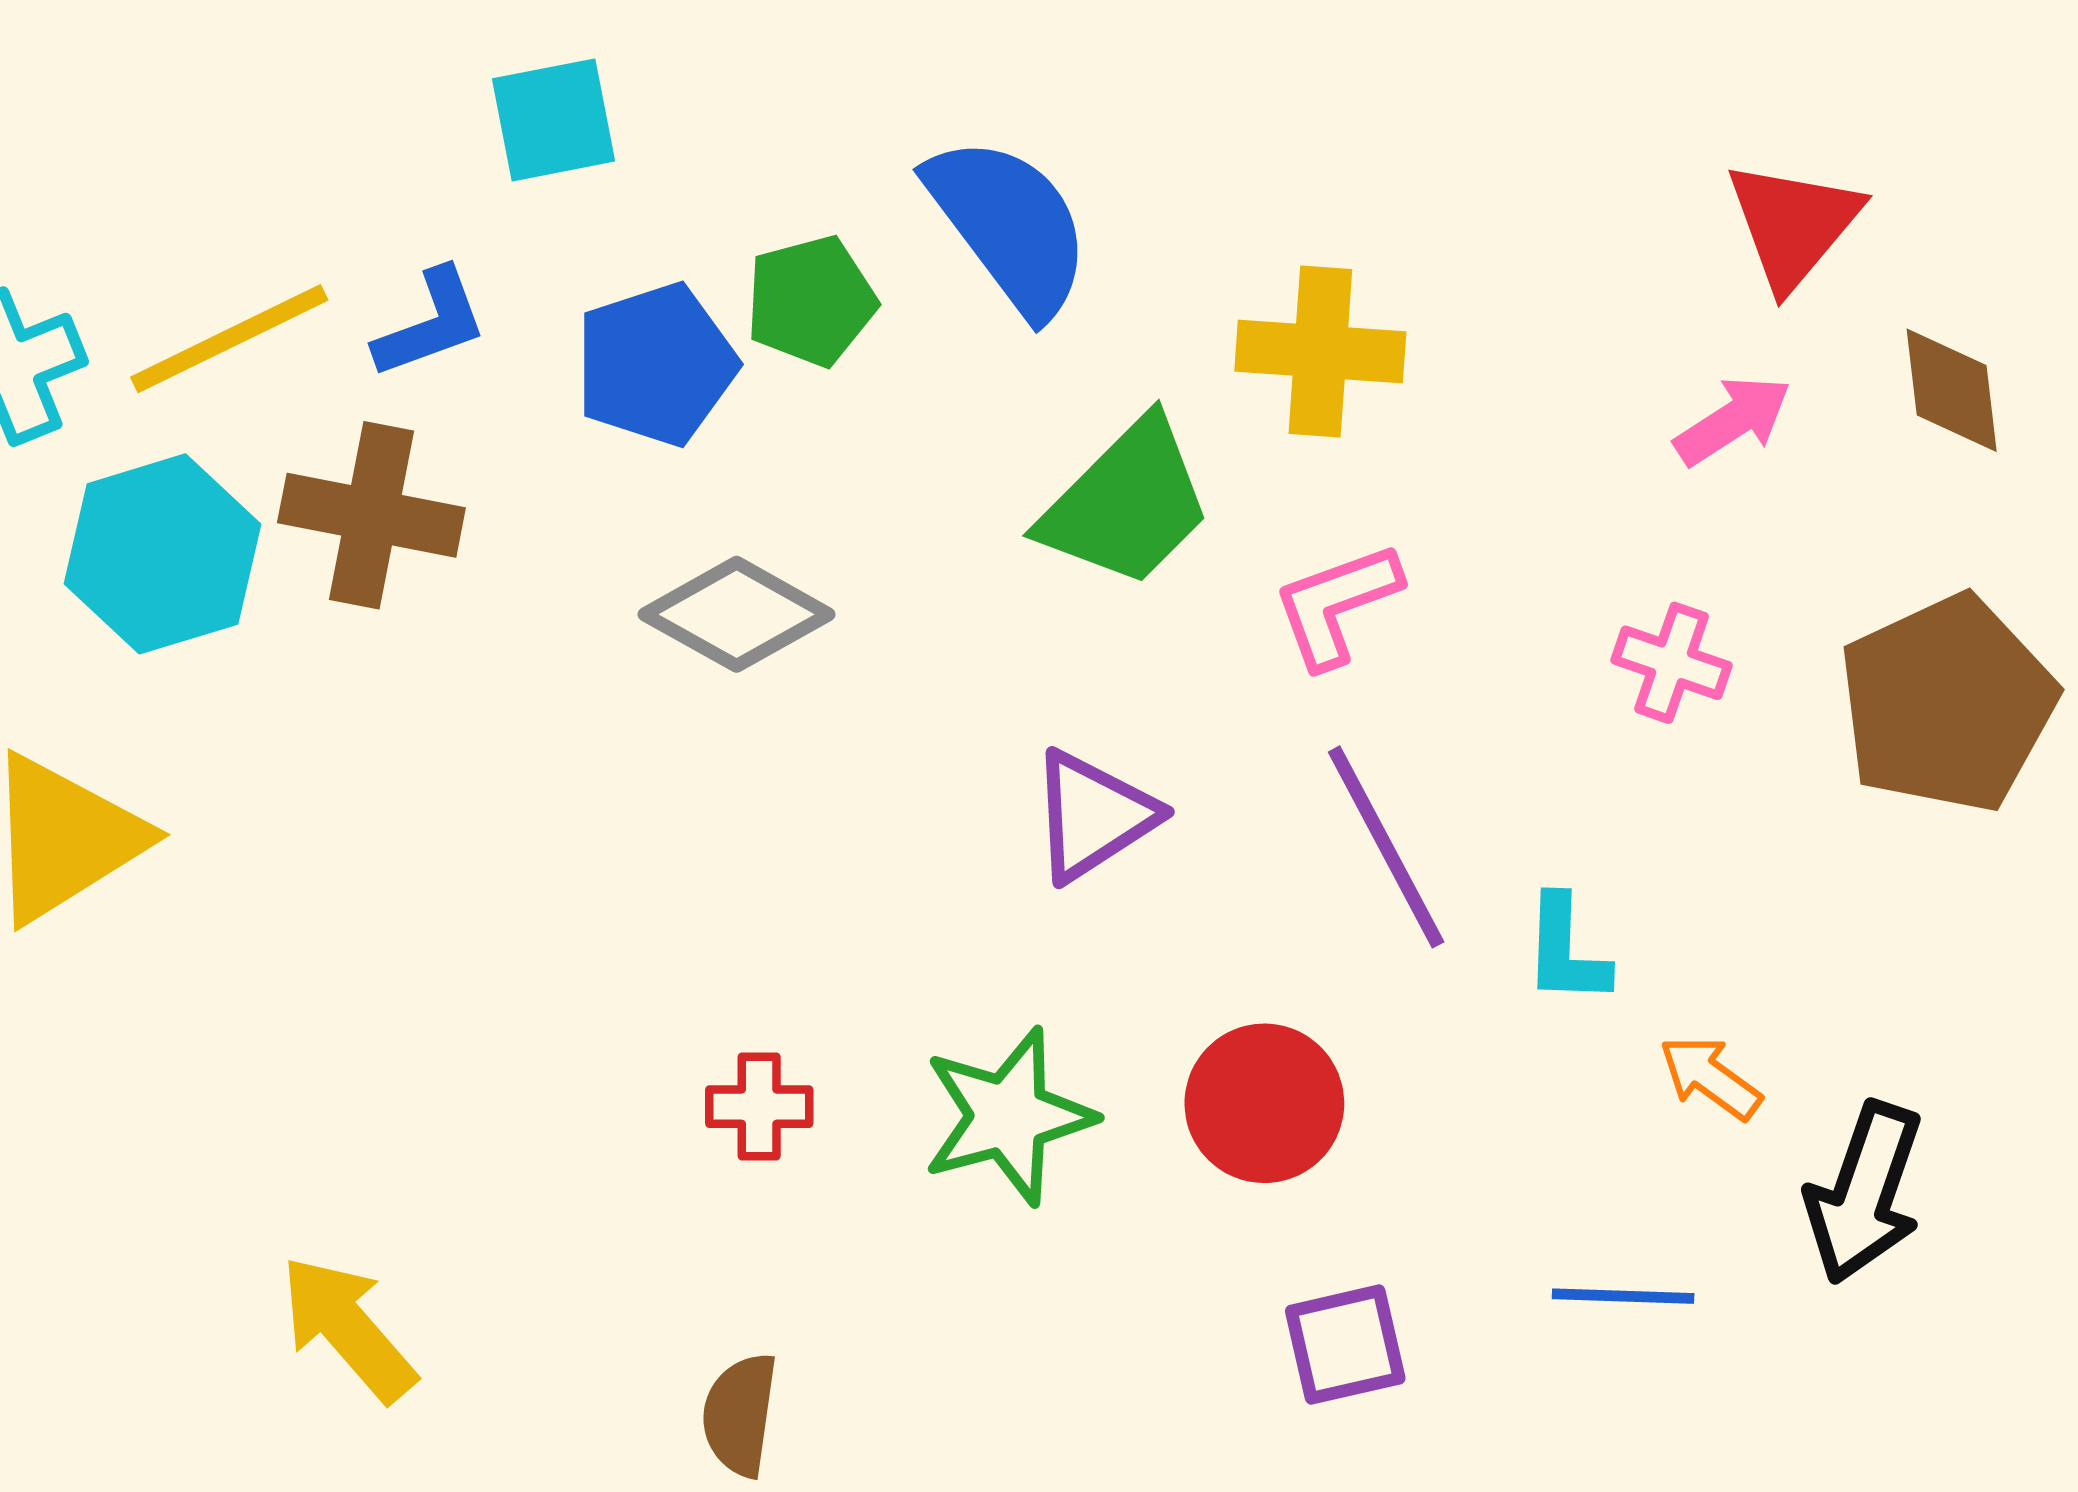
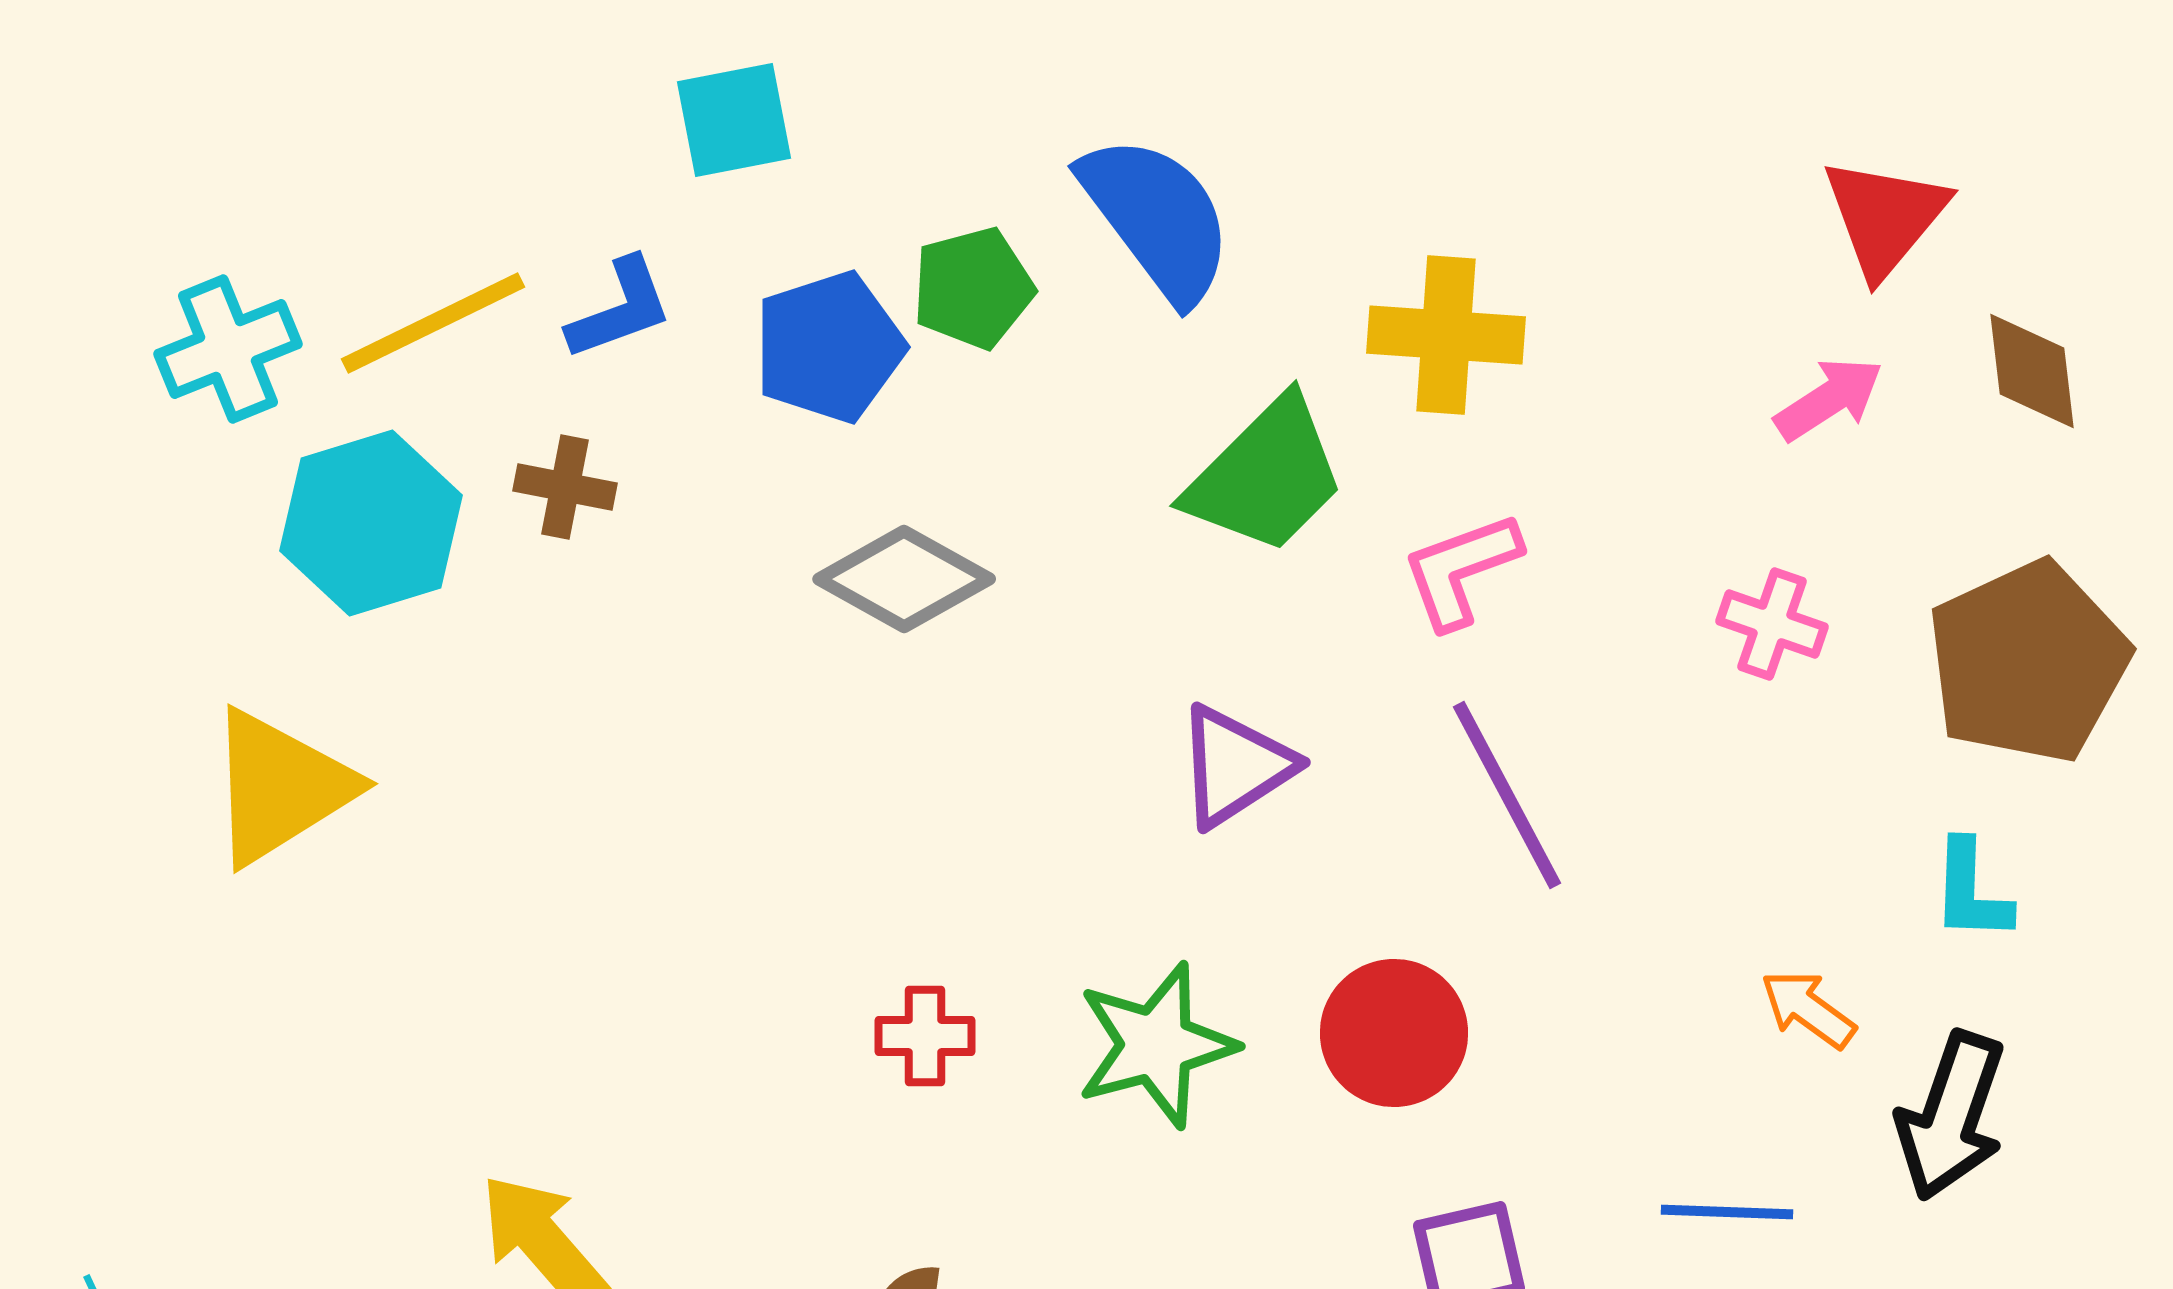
brown cross: (371, 515) -> (565, 487), size x0.6
cyan L-shape: (1566, 950) -> (1971, 891), moved

